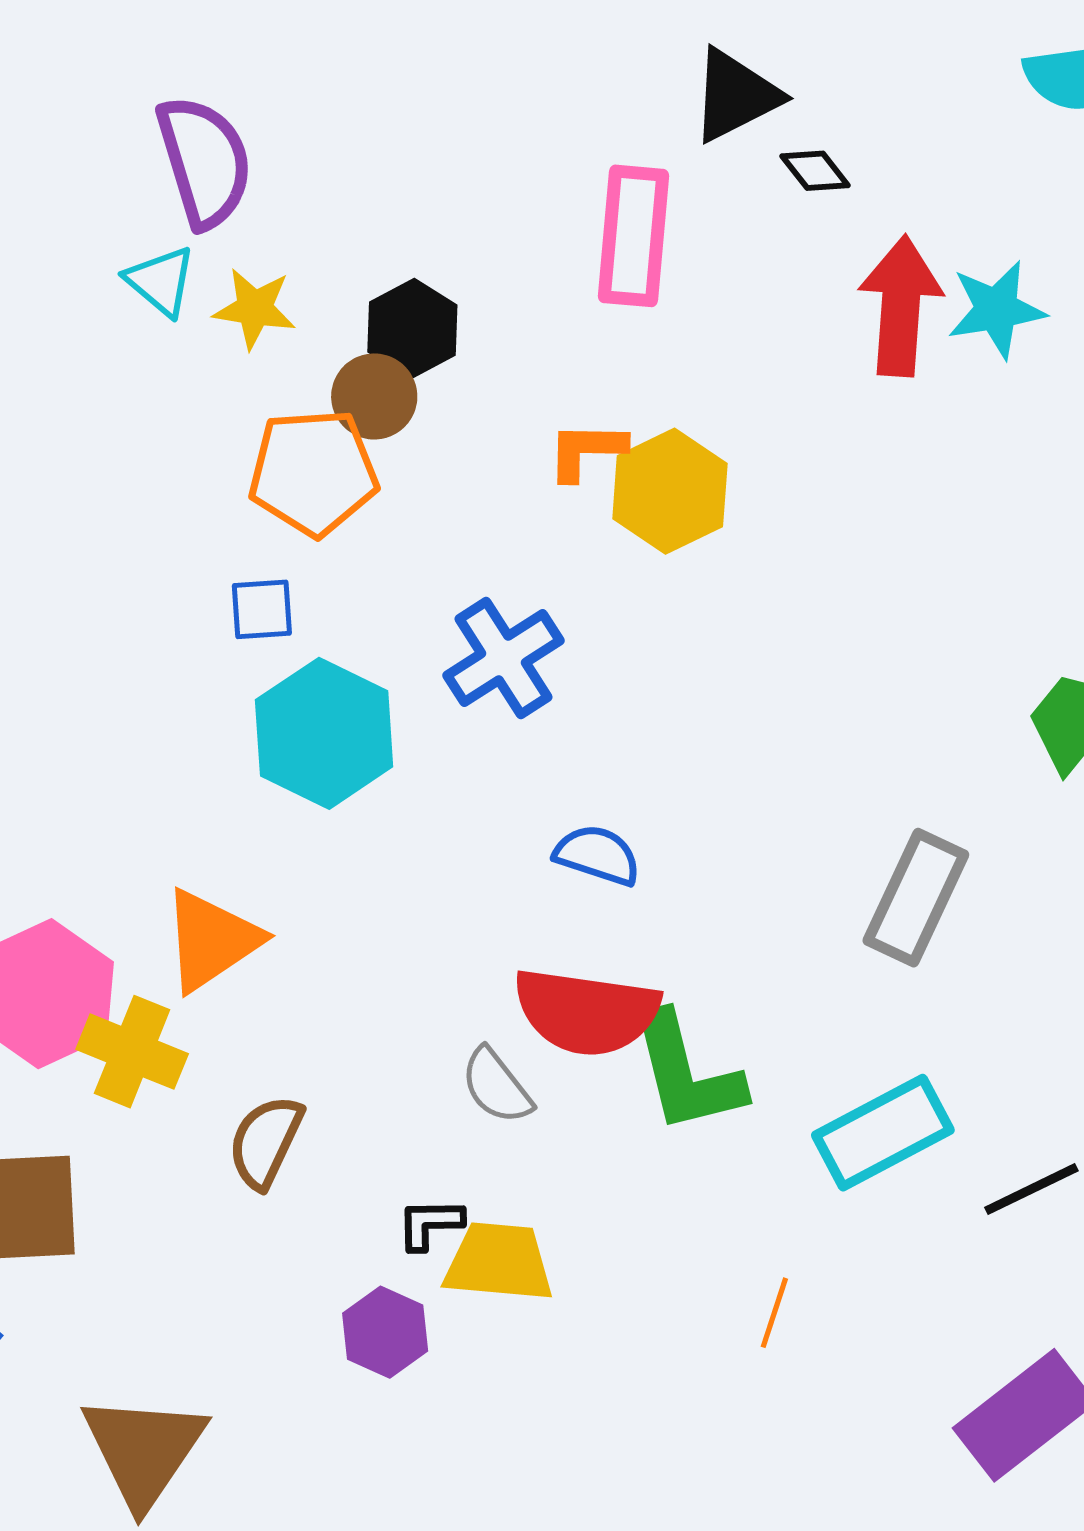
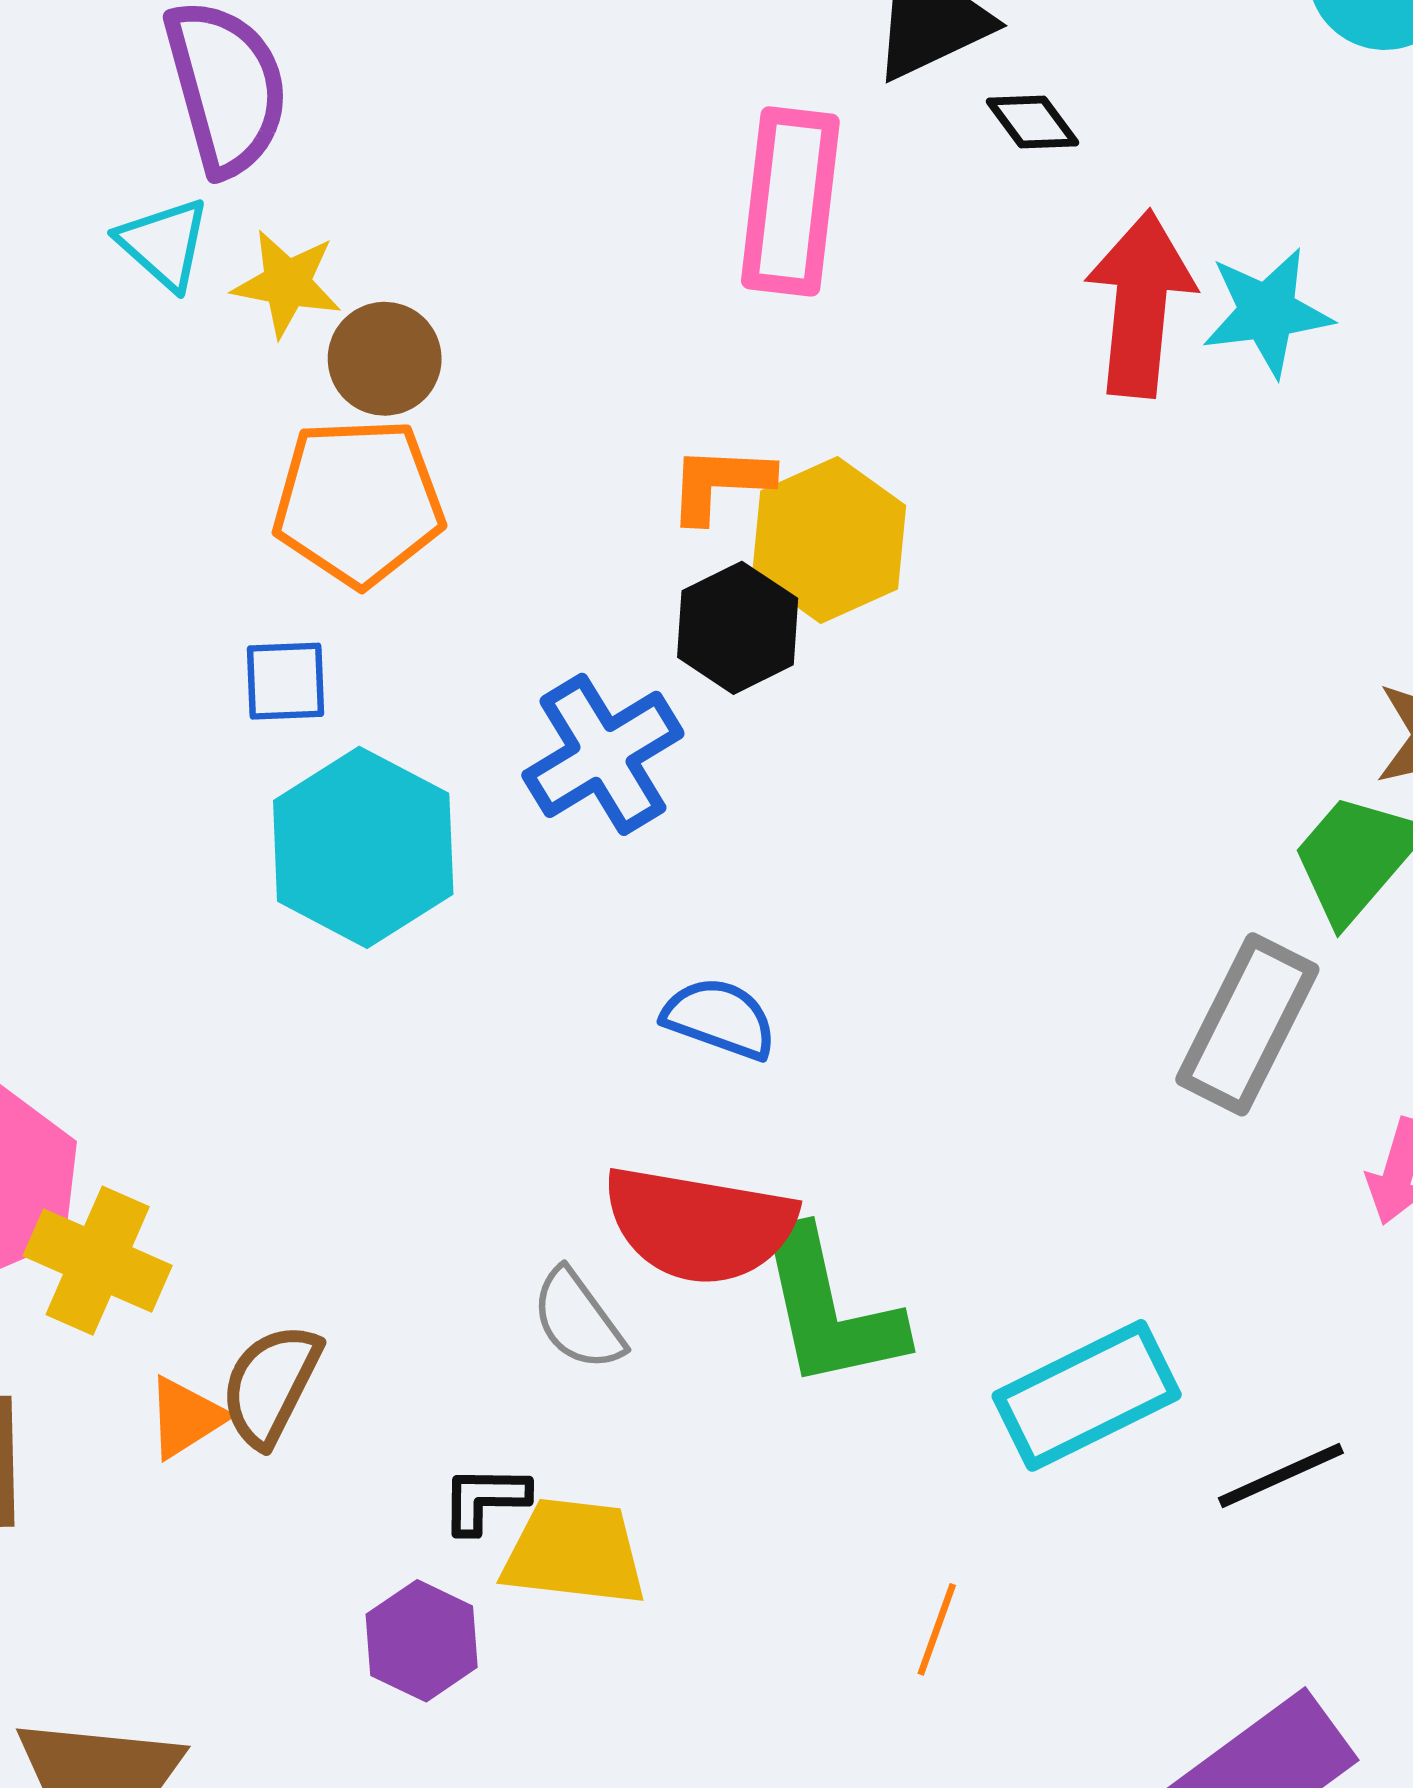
black hexagon: (412, 329) -> (738, 628), moved
brown circle: (374, 396) -> (385, 359), moved
gray rectangle: (916, 898) -> (1247, 1024), moved
orange triangle: (211, 940) -> (186, 1417), moved, size x0.6

